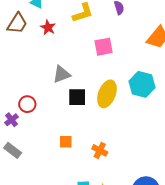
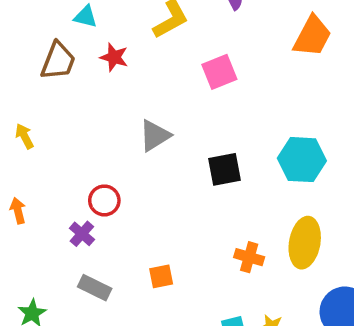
cyan hexagon: (142, 84) -> (302, 160), moved
yellow ellipse: (107, 94) -> (305, 243), moved
black square: (77, 97) -> (224, 169), moved
orange square: (66, 142) -> (161, 276), moved

